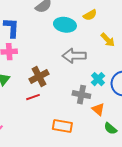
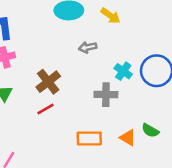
yellow arrow: (108, 40) -> (110, 16), moved
gray arrow: (74, 56) -> (88, 47), size x0.6
orange triangle: (98, 109) -> (128, 138), moved

